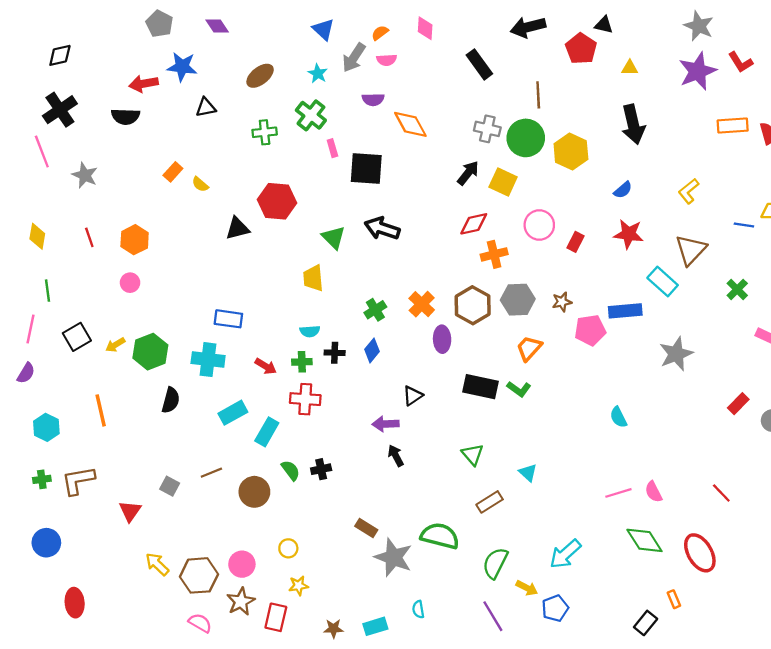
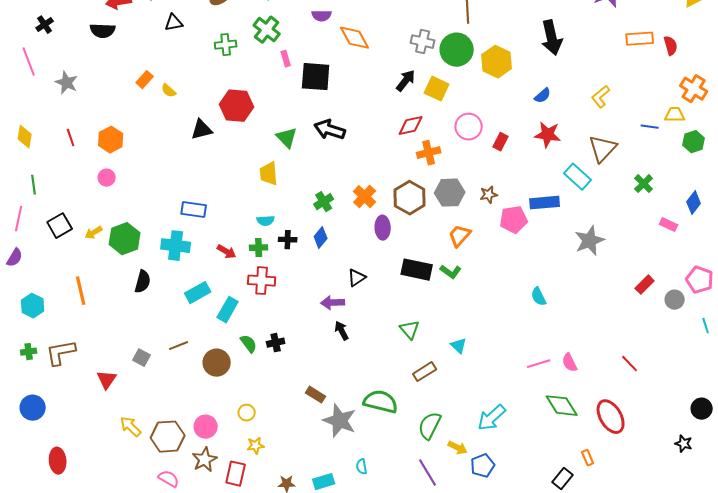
black cross: (60, 110) -> (45, 25), size x0.6

